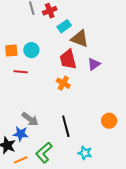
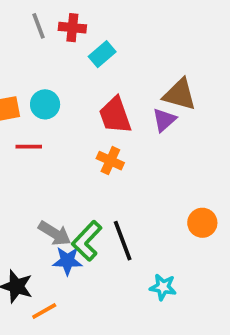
red cross: (50, 11) -> (72, 28), turned 32
brown triangle: (80, 39) -> (180, 95), moved
blue star: (21, 134) -> (67, 261), moved
green L-shape: (44, 153) -> (87, 241), moved

